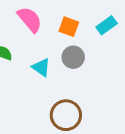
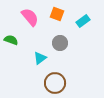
orange square: (69, 27) -> (57, 14), moved
cyan triangle: (41, 67) -> (40, 58), moved, turned 48

